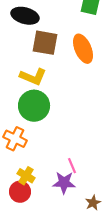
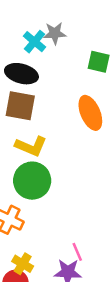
brown square: (45, 43) -> (20, 106), moved

